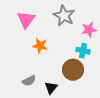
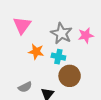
gray star: (64, 16) -> (61, 33), moved
cyan cross: (83, 51) -> (58, 57), moved

